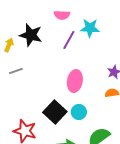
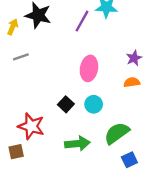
black square: (55, 112) -> (66, 104), size x0.6

